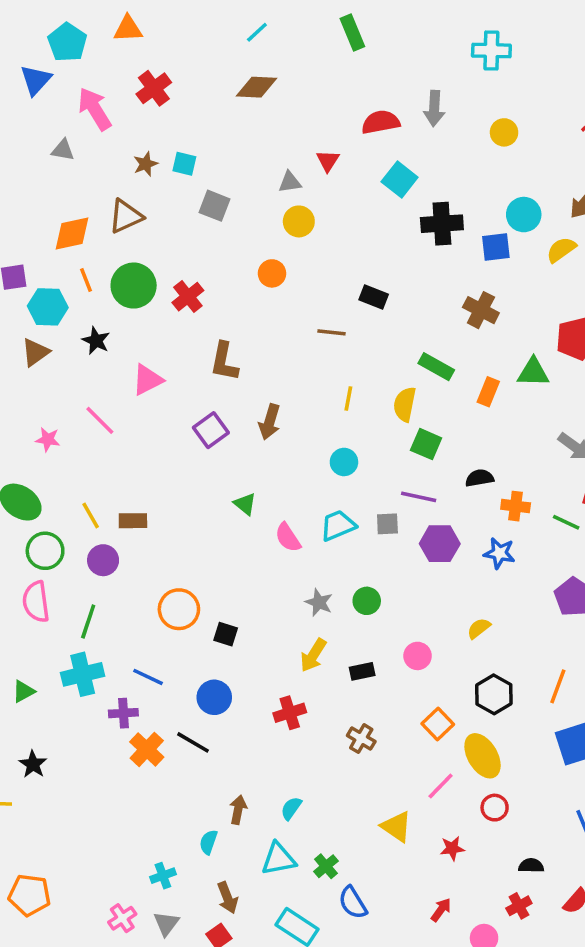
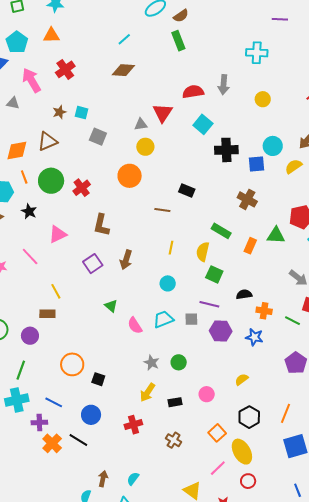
red triangle: (328, 161) -> (163, 113), size x1.5
orange circle: (272, 273) -> (130, 176), size x1.5
yellow line: (91, 515) -> (56, 291), moved

